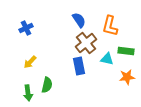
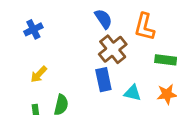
cyan triangle: (107, 59) -> (133, 93), moved

